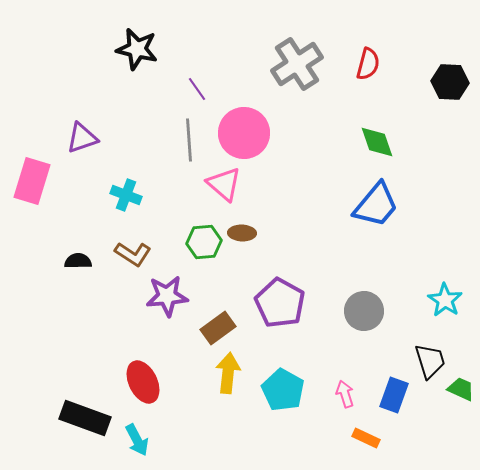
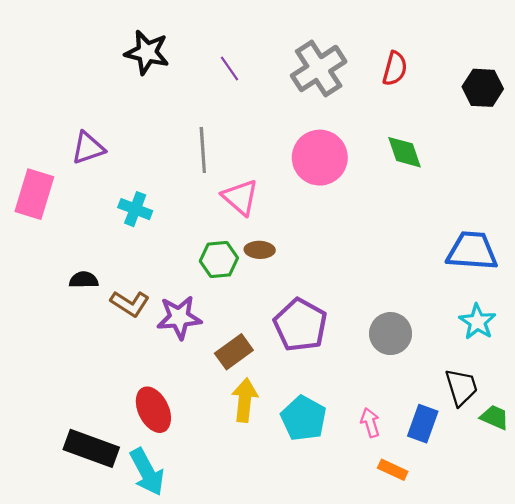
purple line: (197, 89) -> (230, 69), moved
pink circle: (244, 133) -> (320, 158), moved
blue trapezoid: (376, 205) -> (472, 251), moved, turned -126
brown L-shape: (133, 254) -> (130, 303), moved
cyan arrow: (137, 440) -> (147, 472), size x1.4

